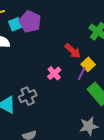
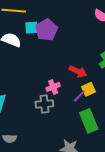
red arrow: (73, 51) -> (78, 71), turned -36
gray cross: (28, 96) -> (44, 104), moved

